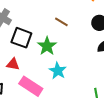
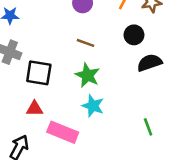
green star: (47, 46) -> (87, 75), moved

